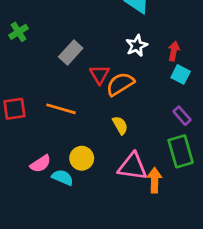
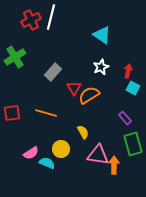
green cross: (19, 32) -> (15, 57), size x1.5
purple rectangle: (182, 116) -> (125, 118), moved
yellow semicircle: (120, 125) -> (83, 132), moved

